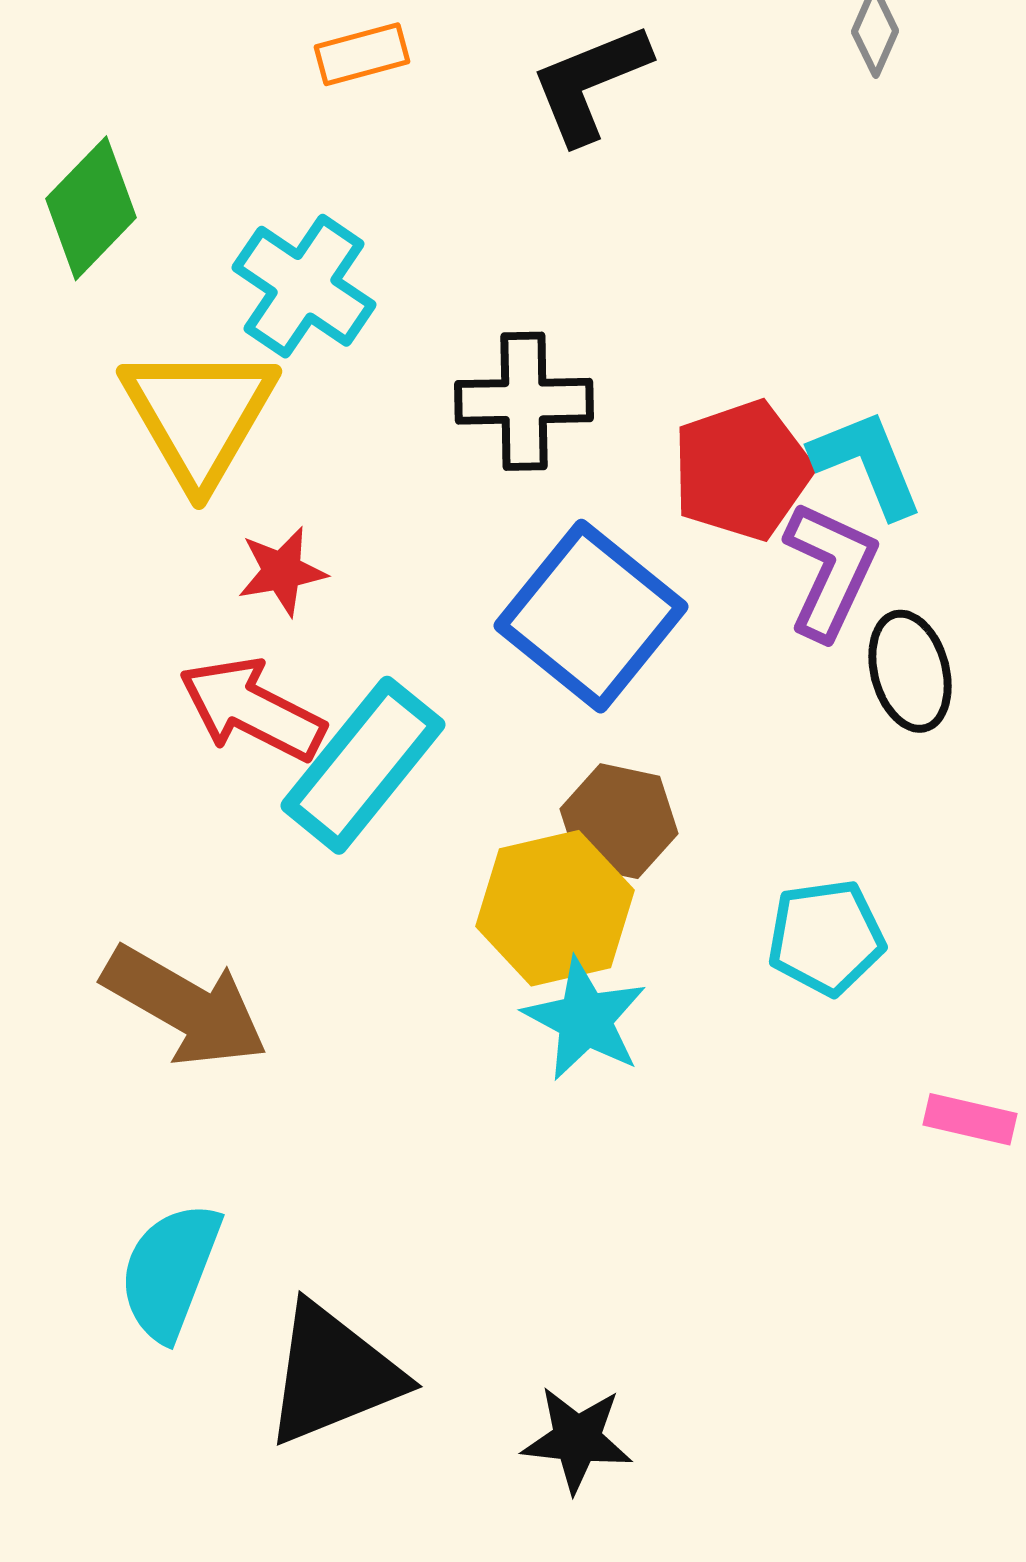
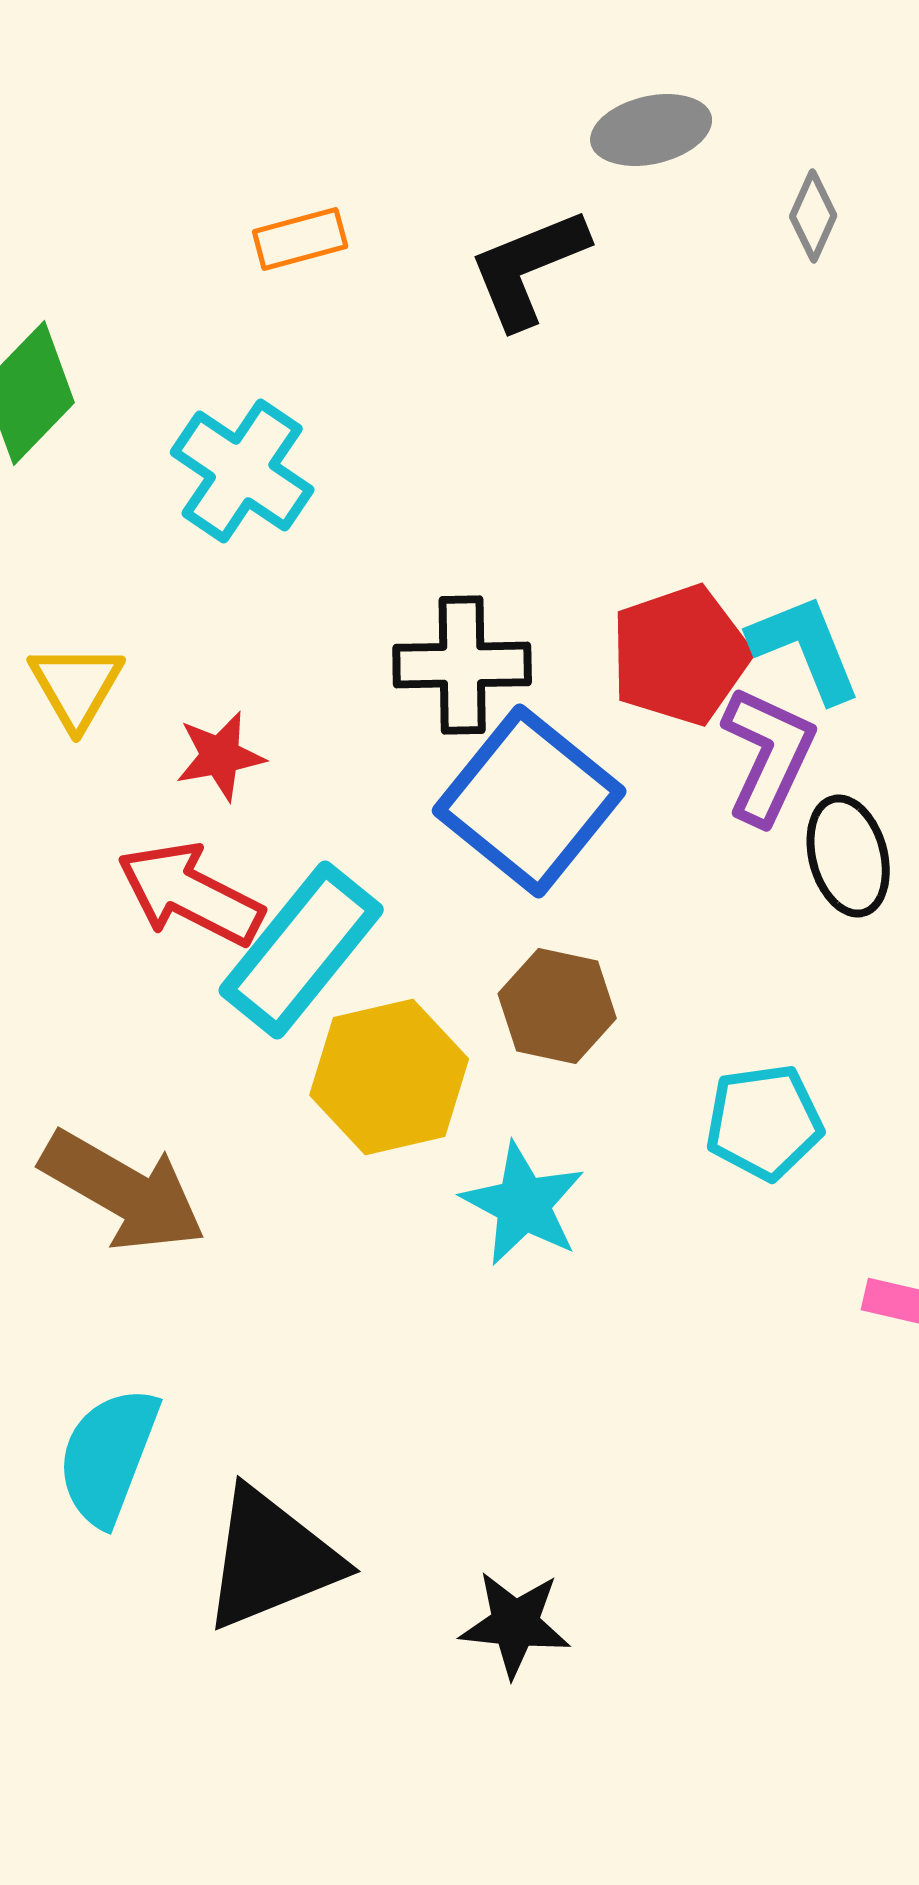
black cross: (524, 401) -> (462, 665), moved
yellow triangle: (199, 415) -> (76, 686), moved, size x0.6
yellow hexagon: (555, 908) -> (389, 1077), moved

